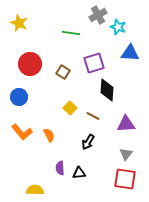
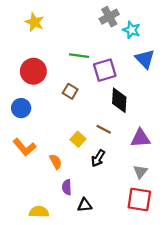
yellow star: (19, 23) -> (34, 22), moved
green line: (71, 33) -> (79, 56), moved
blue triangle: (130, 53) -> (145, 59), turned 42
brown square: (63, 72) -> (70, 91), moved
yellow square: (70, 108) -> (78, 139), moved
orange semicircle: (49, 135) -> (56, 162), moved
black triangle: (79, 173) -> (85, 205), moved

